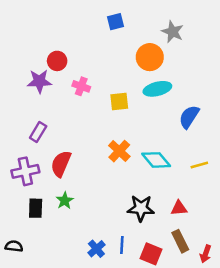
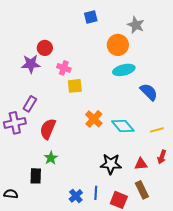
yellow square: (119, 102) -> (75, 86), moved
blue semicircle: (189, 117) -> (149, 92), turned 102
purple cross: (25, 171) -> (15, 123), moved
black rectangle: (36, 208) -> (36, 176), moved
red arrow: (206, 254) -> (162, 157), moved

